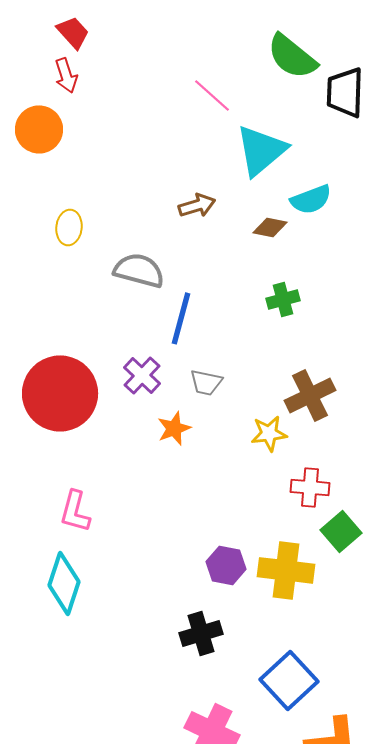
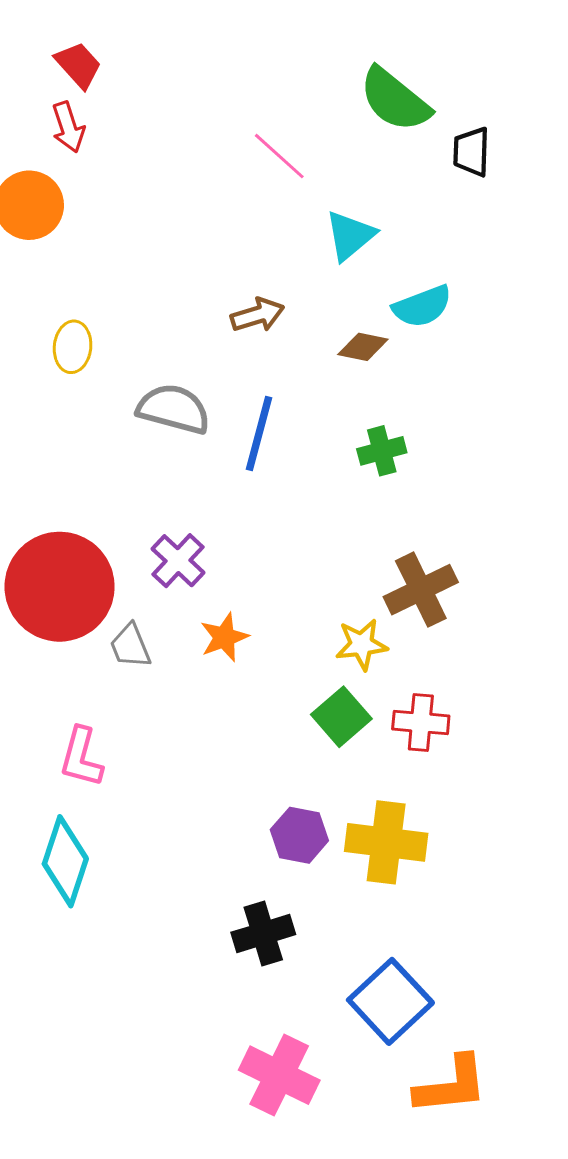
black trapezoid: (345, 92) -> (471, 152), size x0.7
cyan triangle: (261, 150) -> (350, 236), size x0.7
blue line: (181, 318) -> (259, 433), moved
gray trapezoid: (206, 382) -> (130, 646), moved, turned 56
green square: (341, 531) -> (341, 717), moved

